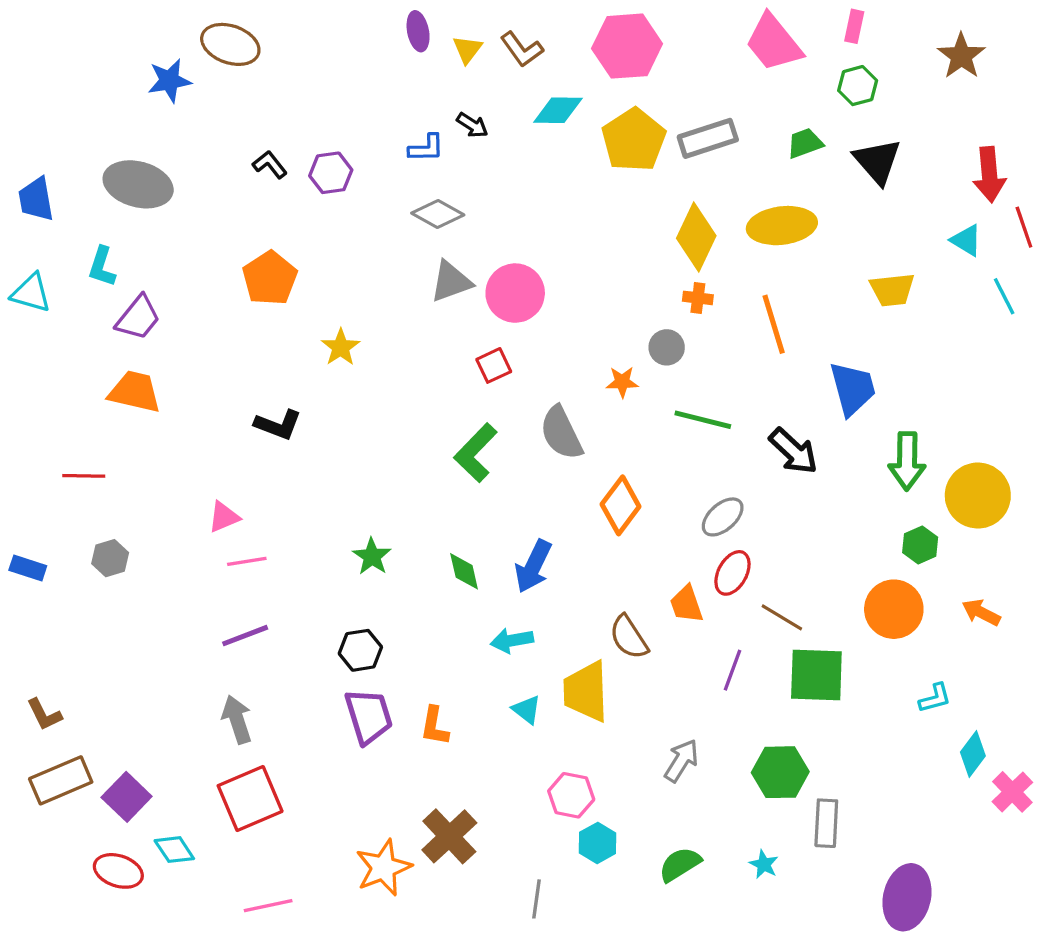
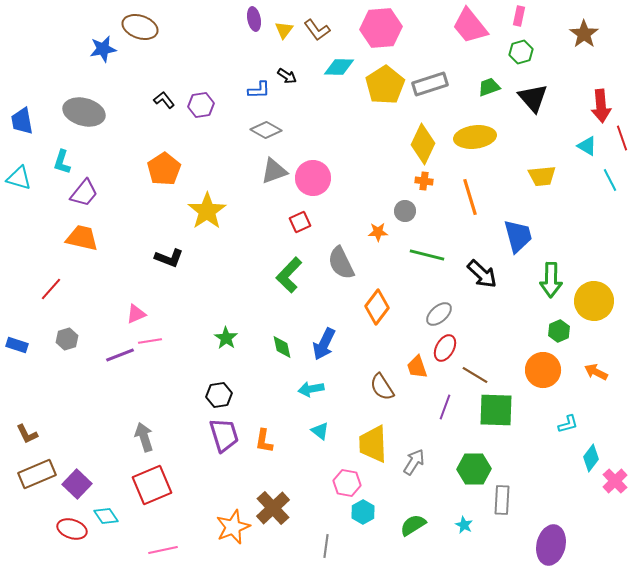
yellow star: (341, 347) -> (207, 211), size x1.6
red line: (84, 476) -> (51, 289), turned -50
purple line: (245, 636) -> (120, 355), moved
yellow trapezoid: (586, 691) -> (373, 444), moved

